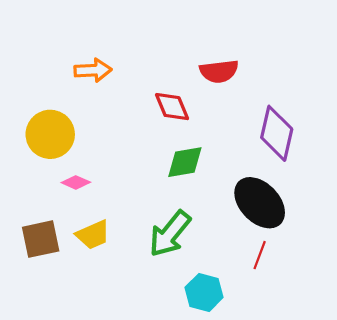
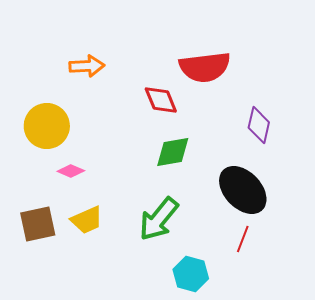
red semicircle: (219, 71) -> (205, 67), size x1.4
purple diamond: (277, 133) -> (259, 125), size x0.7

